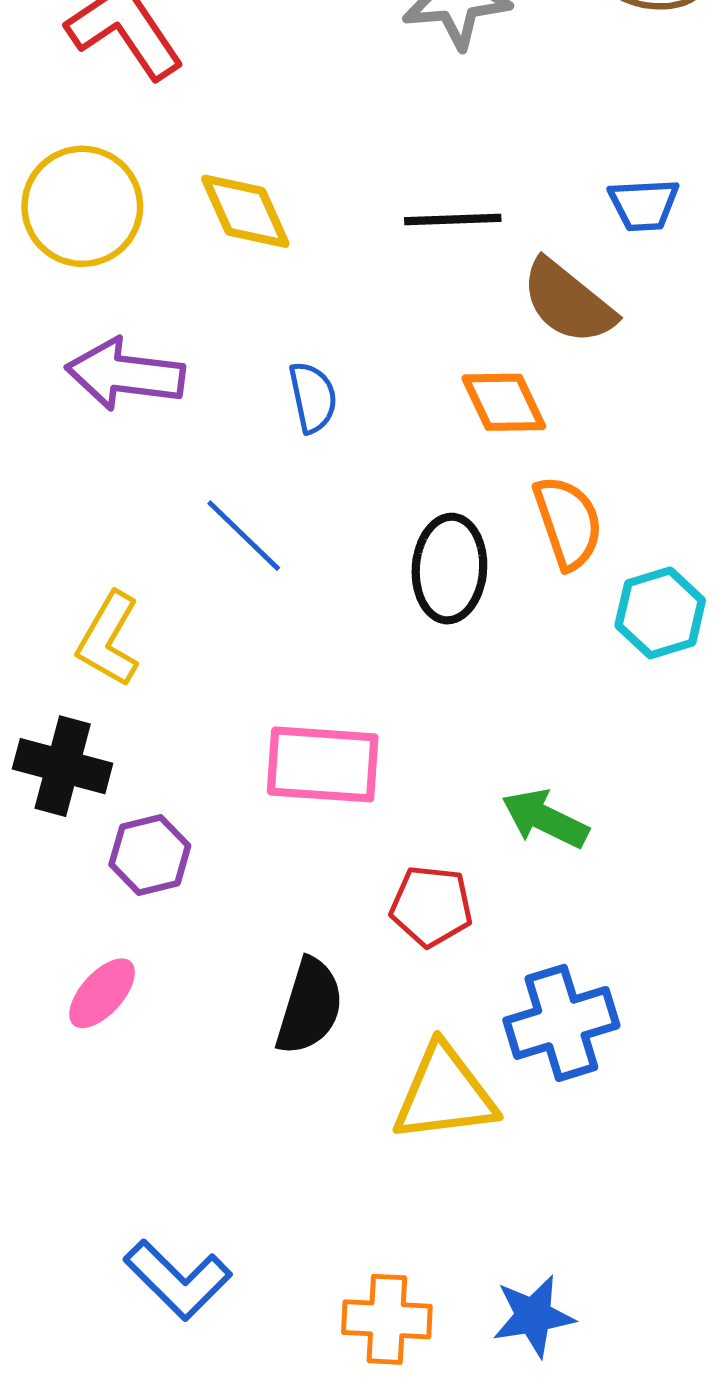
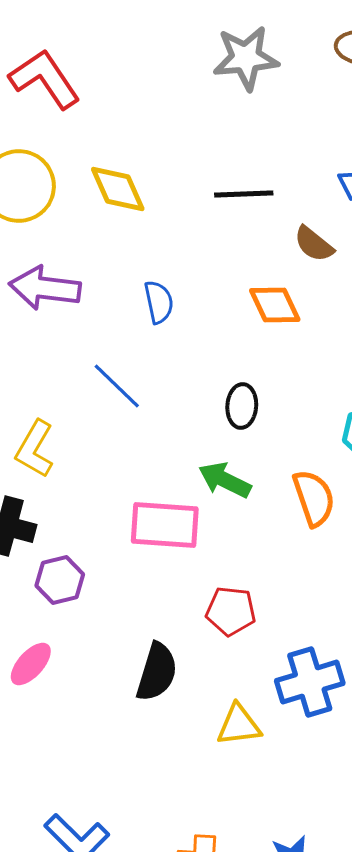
brown semicircle: (568, 302) -> (314, 244), size x0.7
orange semicircle: (568, 522) -> (314, 498), moved
black ellipse: (449, 569) -> (242, 406), size x0.7
green arrow: (545, 819) -> (225, 480), moved
yellow triangle: (445, 1094) -> (239, 725), size x0.7

